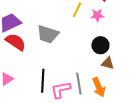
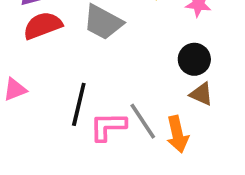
red semicircle: (16, 42) -> (43, 26), turned -65
gray line: (79, 84) -> (143, 121), turned -35

